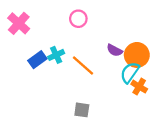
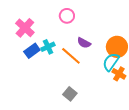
pink cross: (19, 23) -> (25, 28), moved
purple semicircle: (115, 50) -> (84, 43), moved
gray square: (82, 110) -> (70, 94), turned 32

